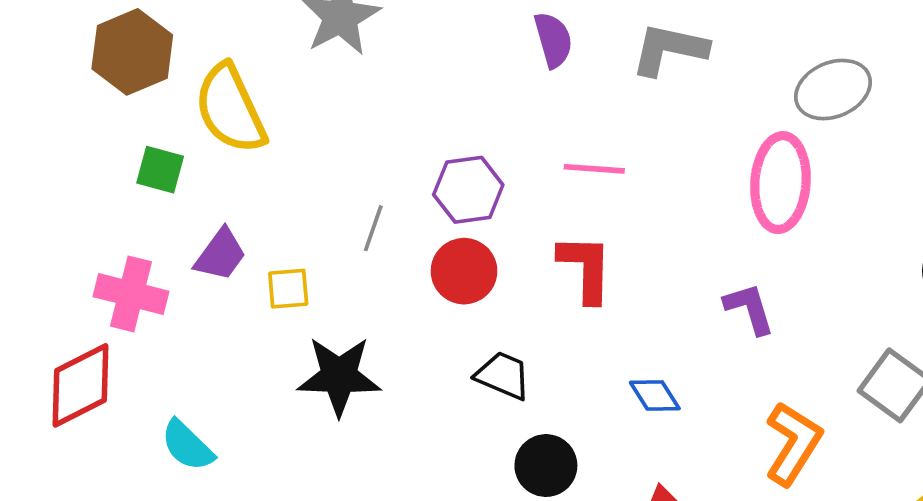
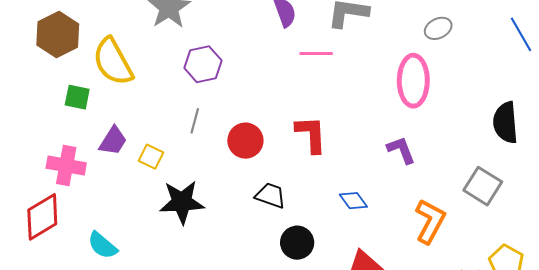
gray ellipse: (833, 90) -> (438, 28), size x0.7
pink line: (594, 169) -> (316, 53), moved
purple hexagon: (468, 190) -> (203, 64), moved
yellow square: (288, 289) -> (151, 157), turned 35

